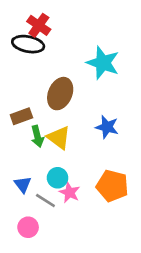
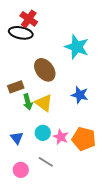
brown ellipse: (60, 94) -> (45, 70), turned -60
pink star: (70, 192) -> (61, 137), moved
gray line: (45, 200) -> (46, 162), moved

